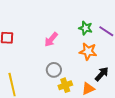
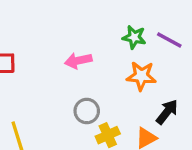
pink arrow: (51, 39) -> (78, 61), turned 42

